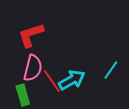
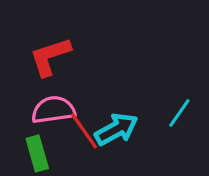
pink semicircle: (33, 68) -> (53, 110), turned -112

